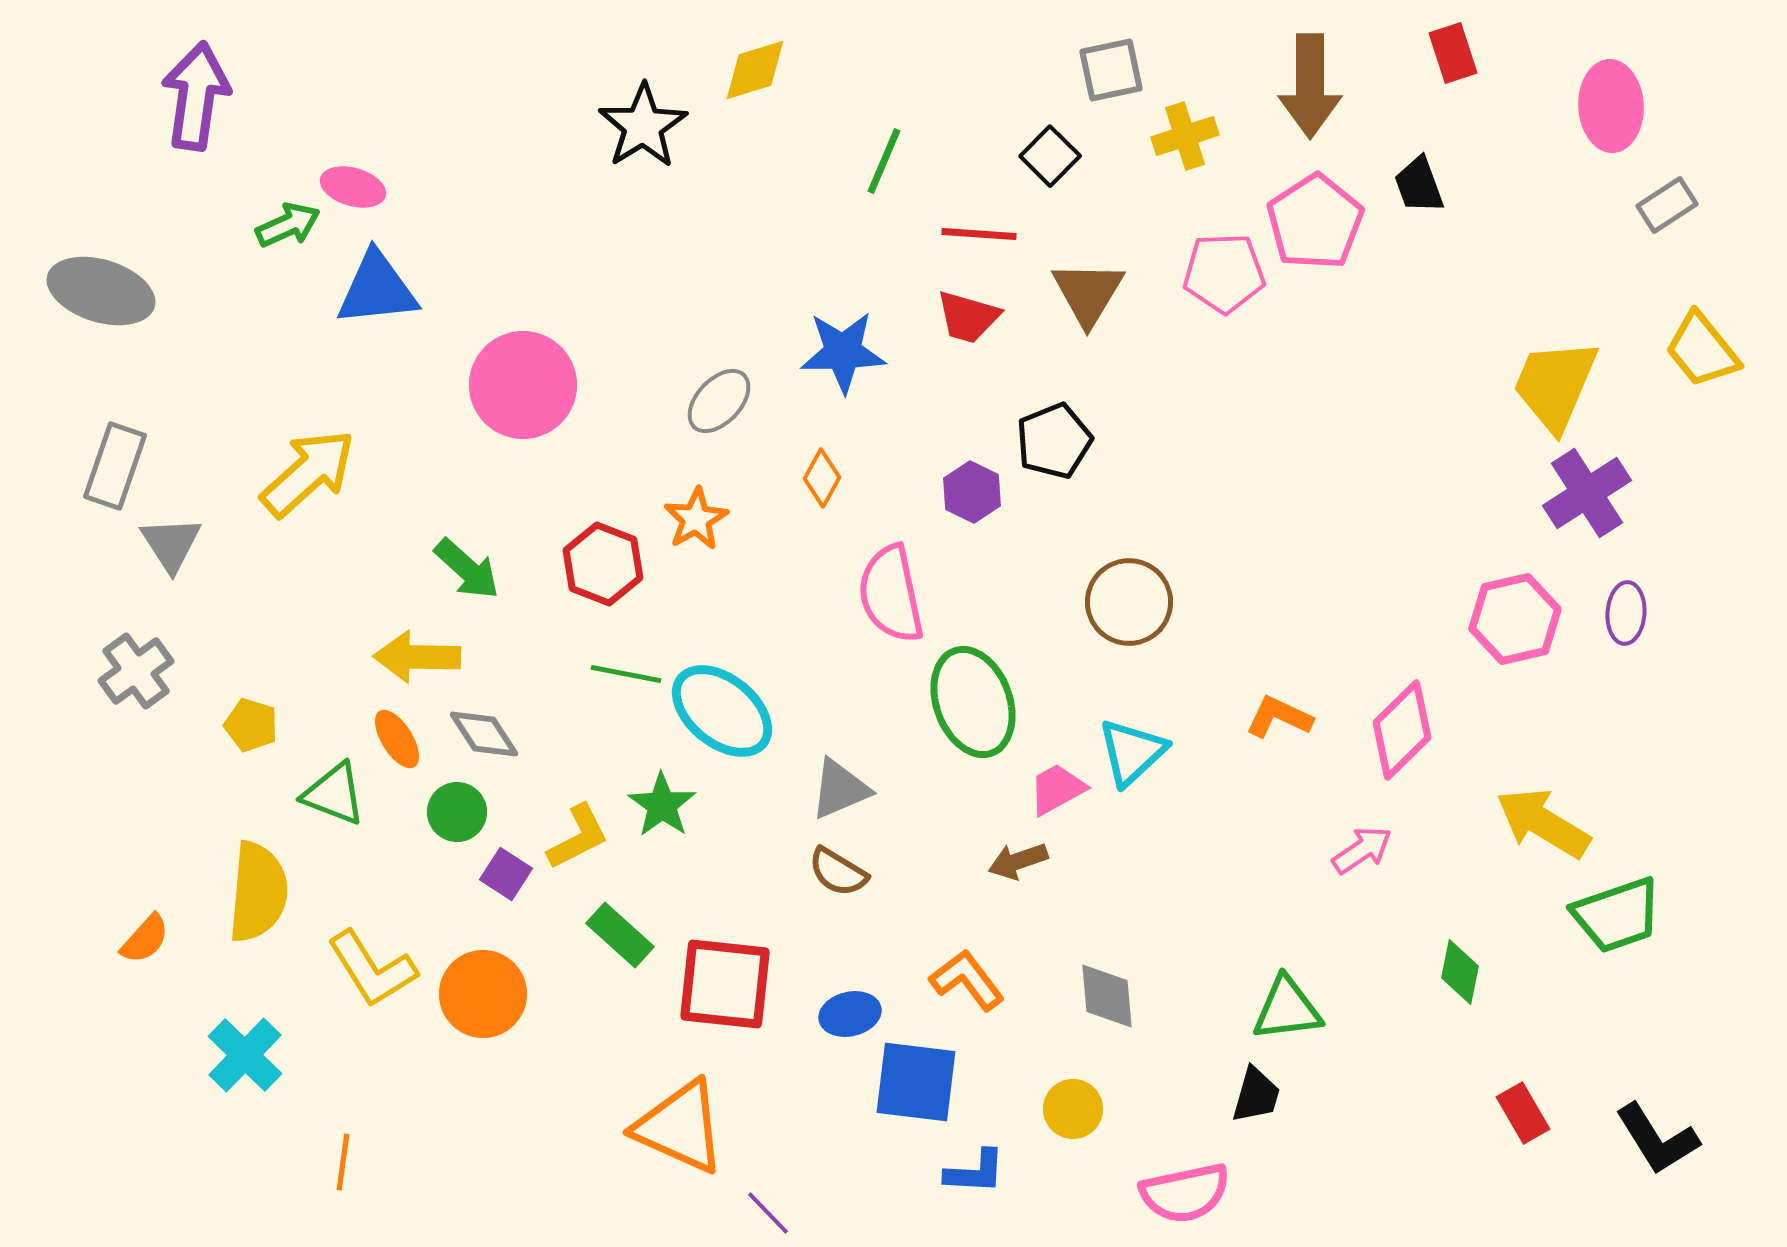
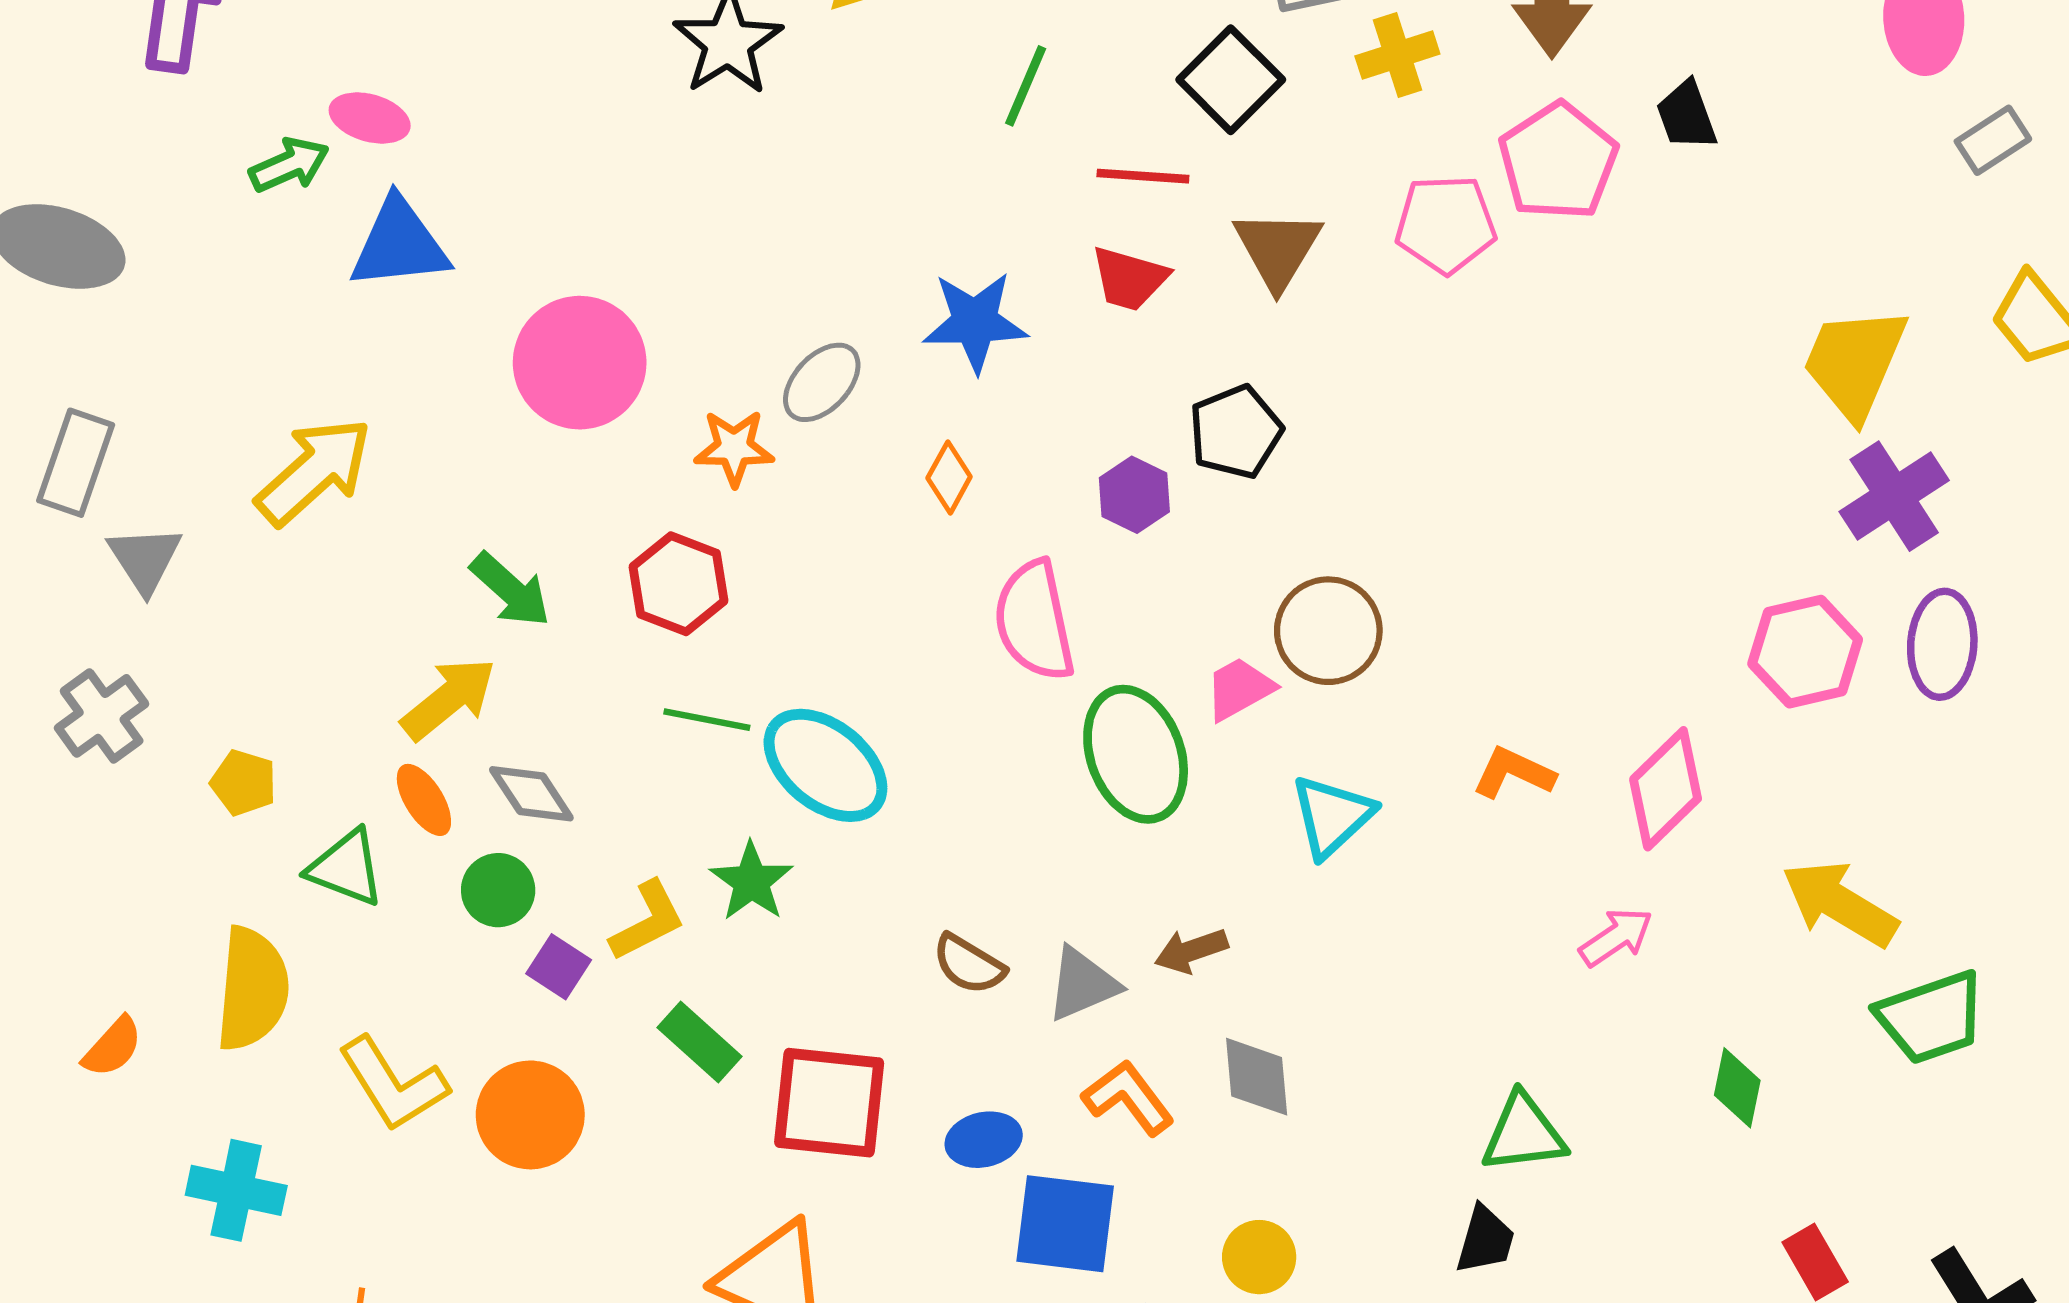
black square: (1050, 156) -> (1231, 80), size x1.4
orange star: (696, 519) -> (734, 448), moved, turned 30
purple ellipse: (1626, 613) -> (1942, 644), size x1.4
yellow arrow: (417, 657) -> (449, 699), turned 140
gray triangle: (840, 789) -> (1082, 984), moved
pink trapezoid: (1057, 789) -> (1239, 689), moved
gray diamond: (1107, 996) -> (1257, 1077), moved
cyan cross: (245, 1055) -> (236, 1190), turned -32

